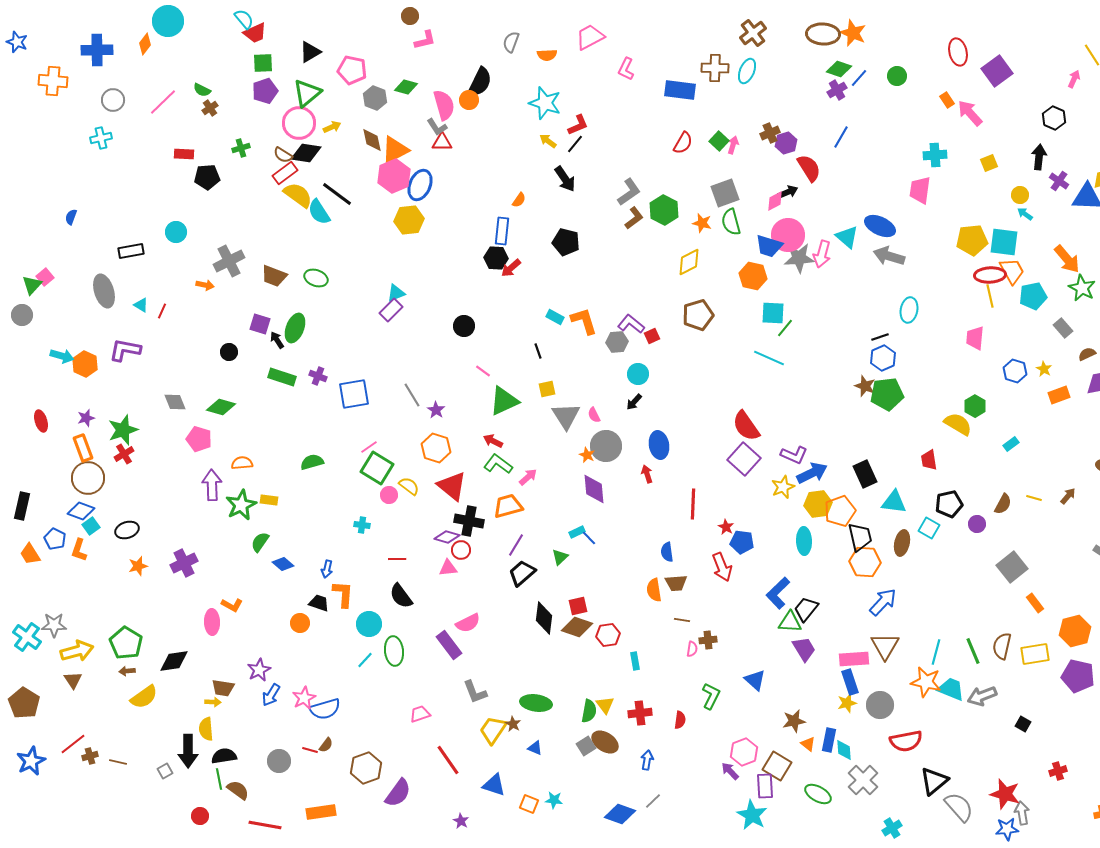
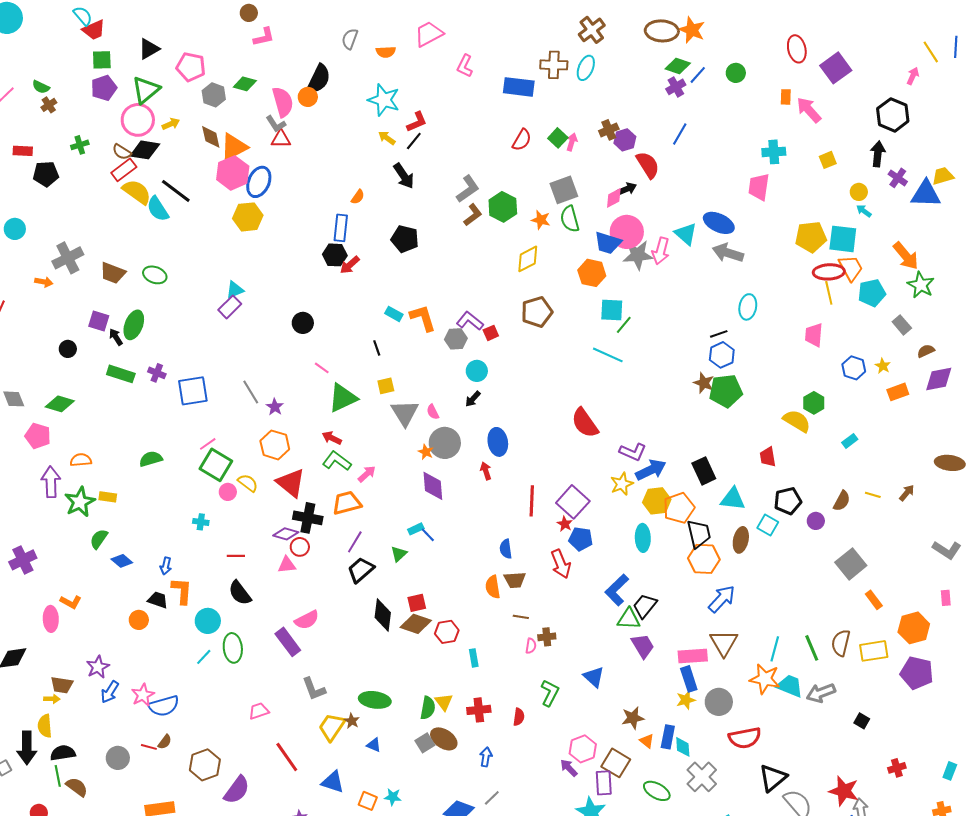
orange rectangle: (947, 100) -> (786, 97), turned 35
black hexagon: (1054, 118) -> (893, 115), size x1.4
purple square: (744, 459) -> (573, 502), moved

